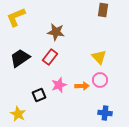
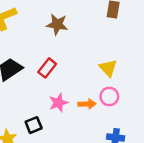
brown star: (56, 32) -> (57, 24), moved
black square: (39, 95) -> (34, 125), moved

